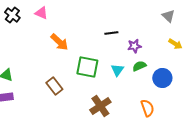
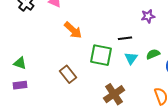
black line: (111, 33) -> (125, 38), moved
purple star: (134, 46) -> (148, 16), moved

